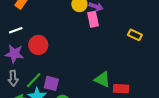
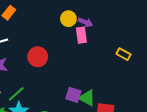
red circle: (38, 45) -> (38, 57), moved
purple square: (51, 83) -> (73, 95), moved

